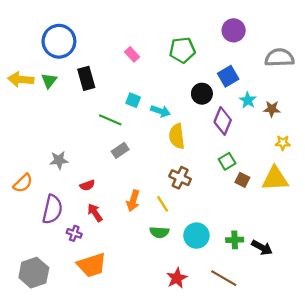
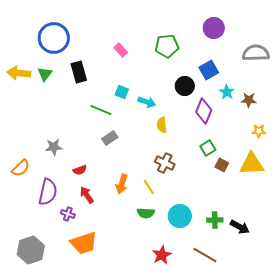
yellow semicircle: (177, 136) -> (162, 125), size x0.7

